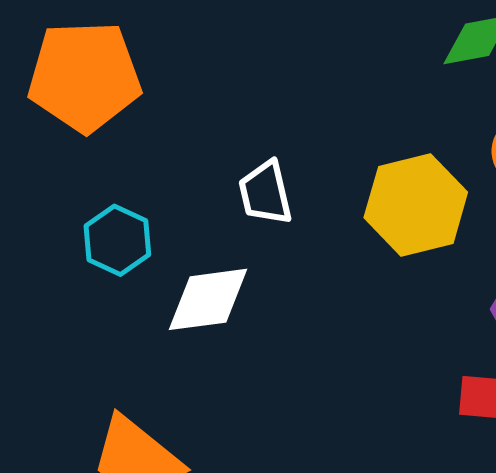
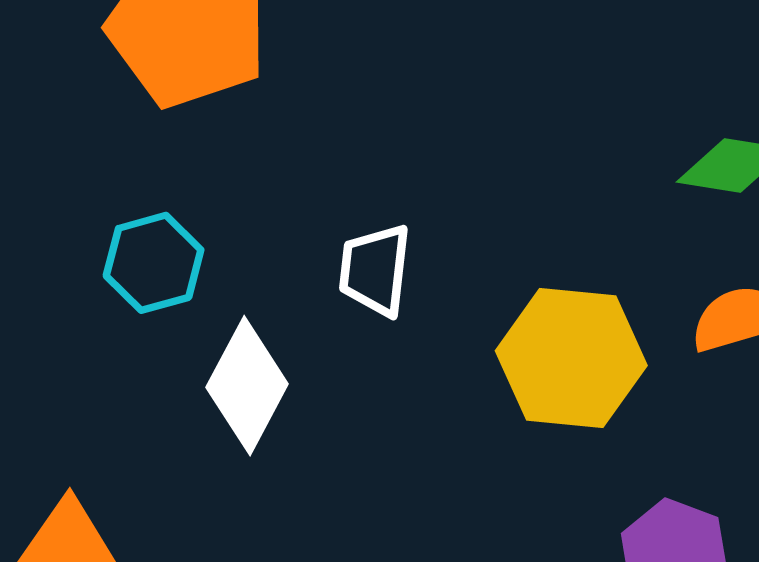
white diamond: (208, 299) -> (247, 386), turned -74

